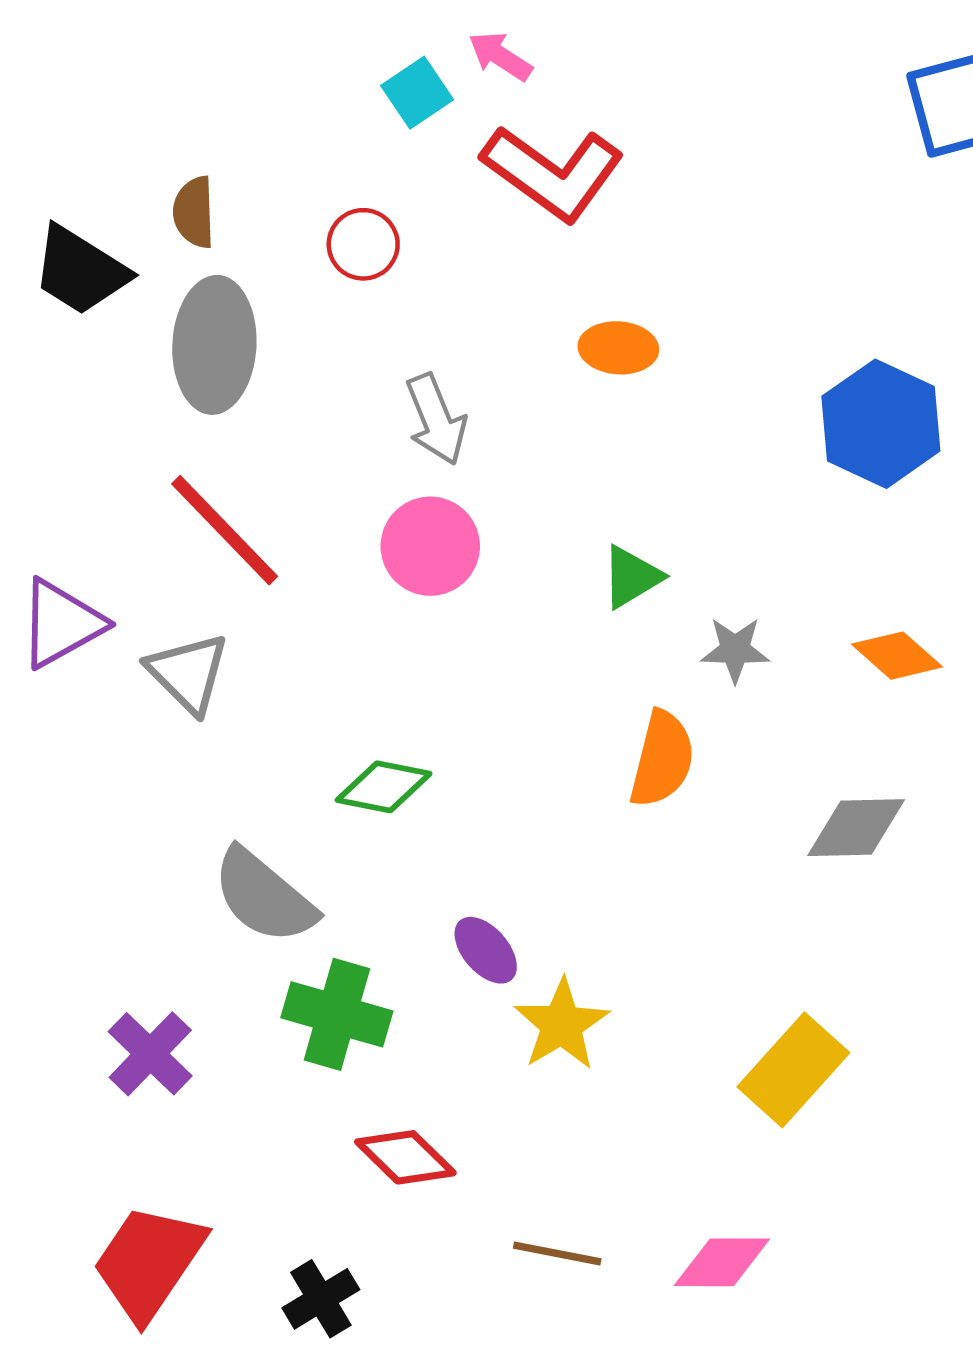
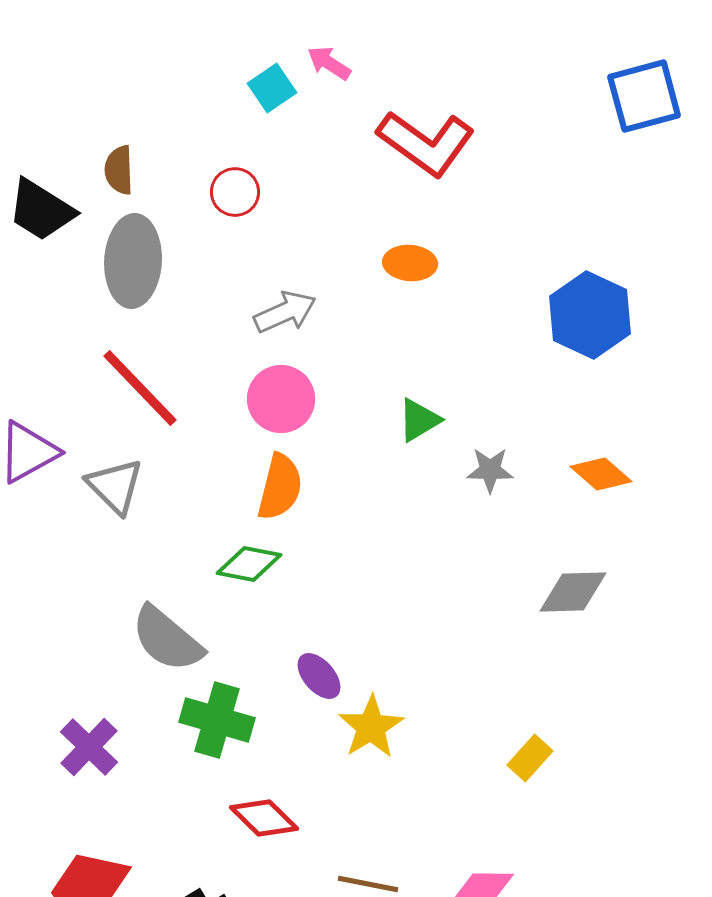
red L-shape: (553, 173) -> (426, 143), moved
gray arrow: (436, 419) -> (285, 312), turned -92
orange semicircle: (662, 759) -> (280, 487), moved
yellow rectangle: (793, 1070) -> (530, 758), size x0.6

